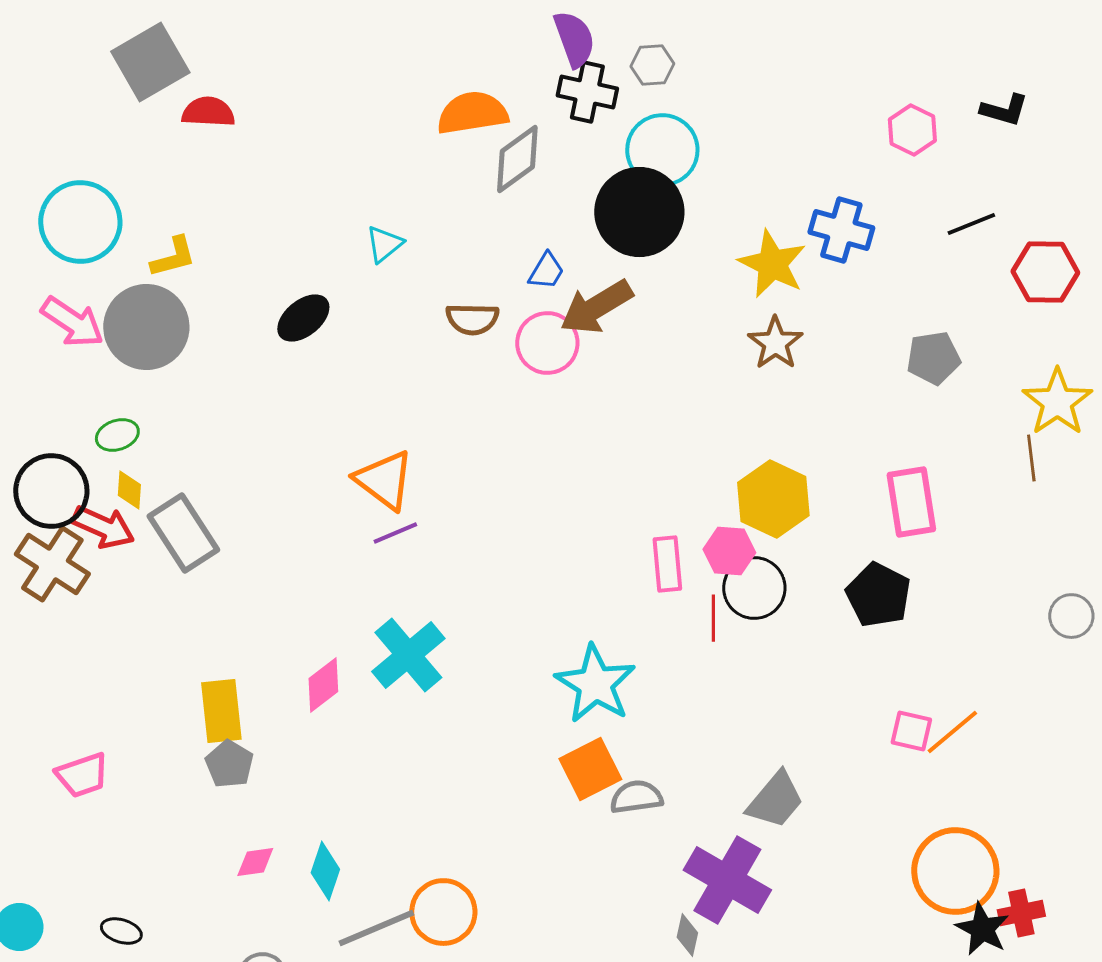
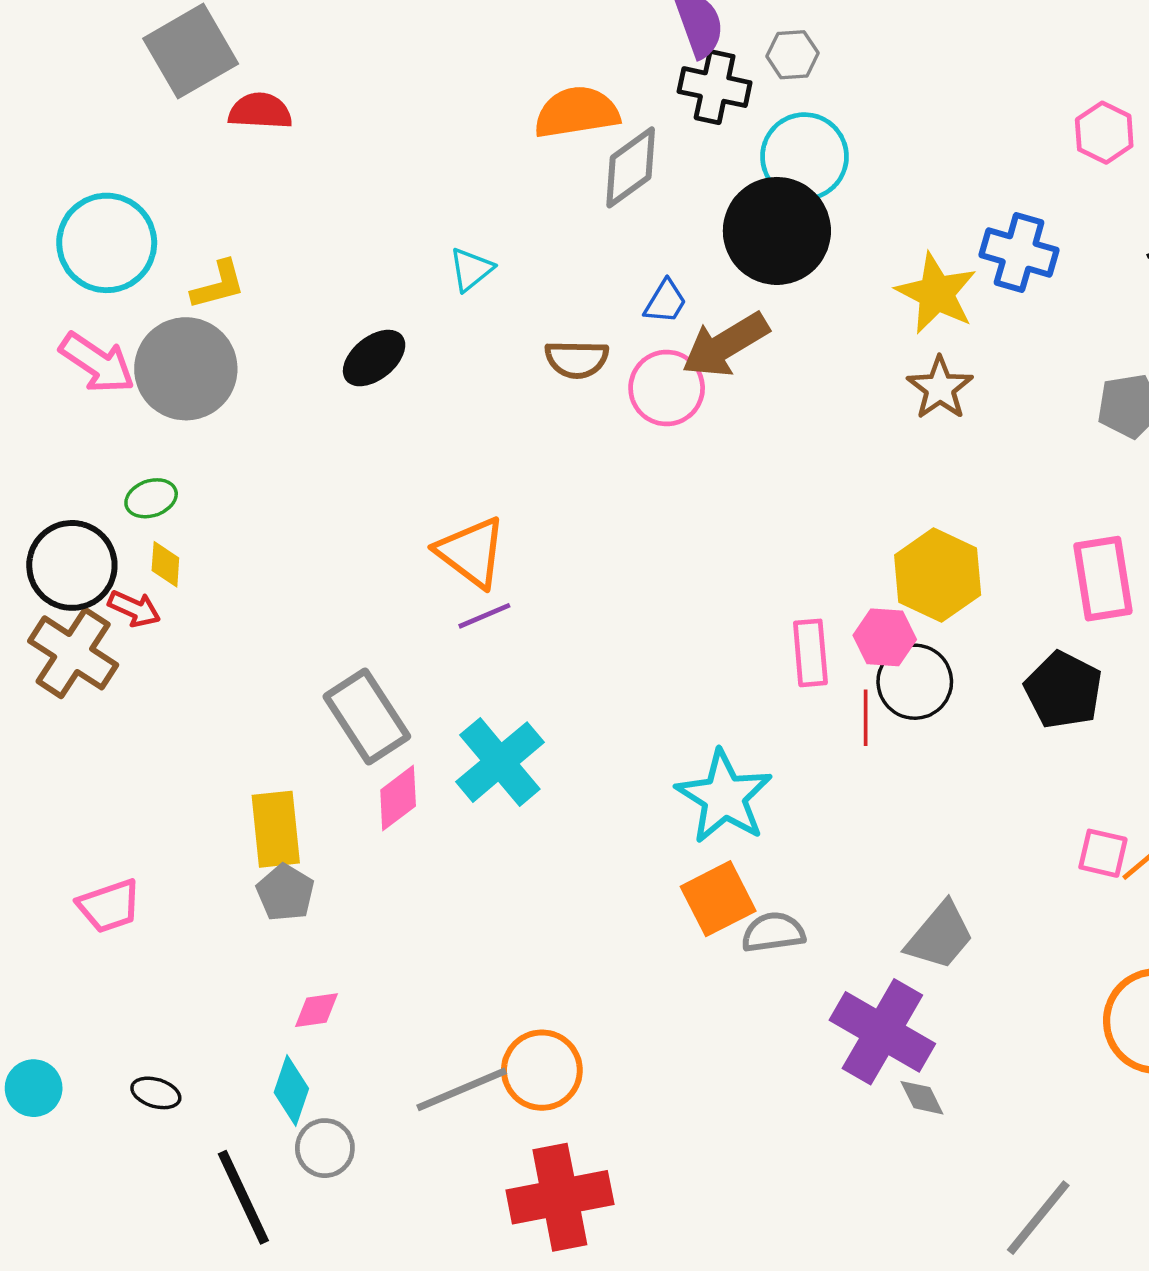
red arrow: (103, 527) -> (134, 609), size x0.7
gray rectangle: (183, 533) -> (367, 716), moved
cyan diamond: (325, 871) -> (291, 1091), moved
gray diamond: (687, 935) -> (922, 1098), moved, turned -39

